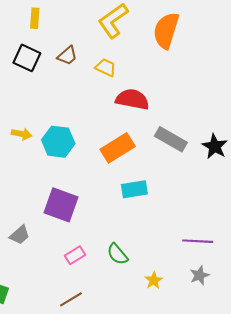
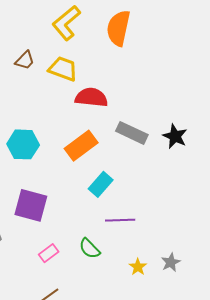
yellow trapezoid: (106, 68) -> (63, 69), size x1.4
cyan rectangle: (134, 189) -> (101, 184), turned -35
purple line: (198, 241) -> (120, 220), moved
yellow star: (154, 280) -> (138, 267), moved

